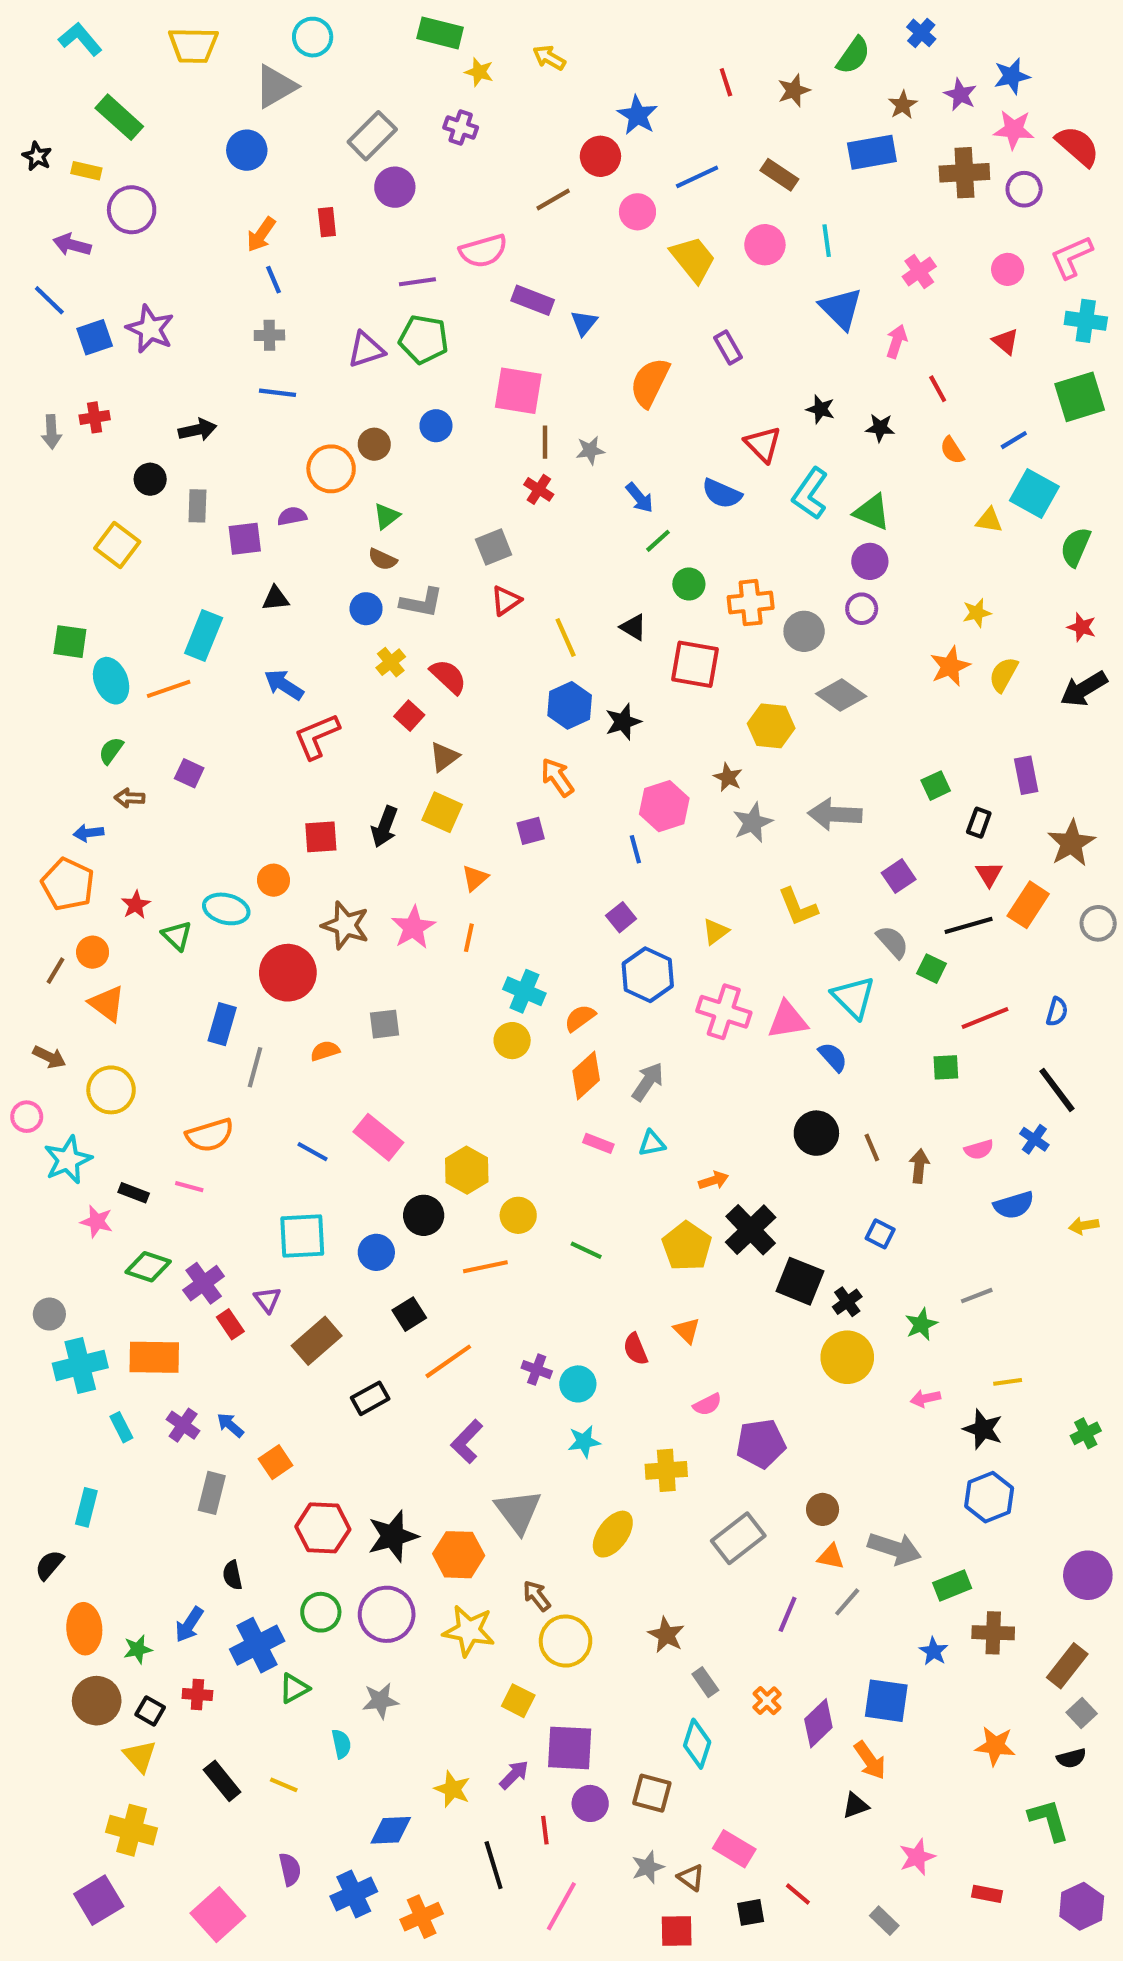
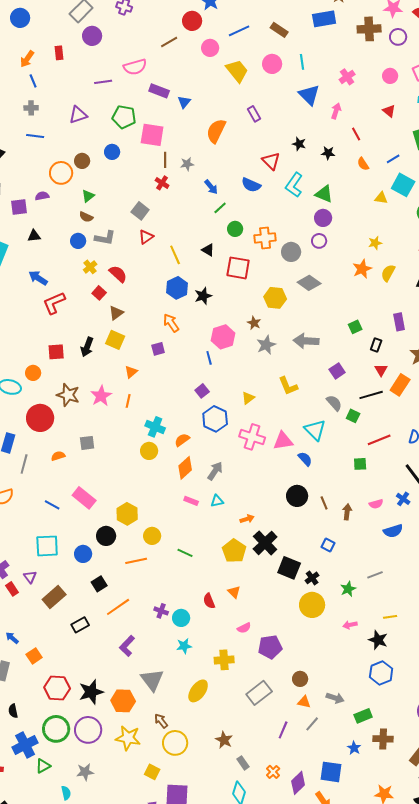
green pentagon: (424, 339) -> (124, 117), moved
gray square: (494, 547) -> (140, 211), turned -30
gray arrow: (895, 1548) -> (335, 698), size x0.7
green circle: (321, 1612) -> (56, 729), size x1.4

